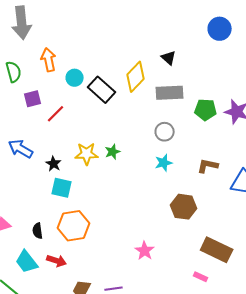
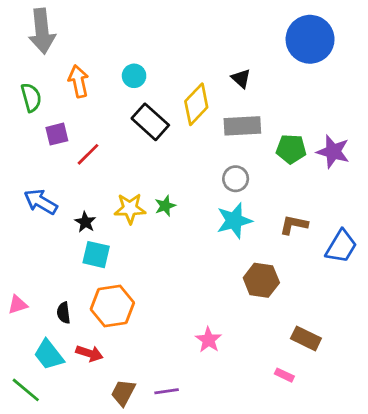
blue circle: (220, 29) -> (310, 39), size x1.5
cyan circle: (75, 78) -> (134, 76), moved
cyan star: (164, 163) -> (234, 221), size x1.5
brown rectangle: (217, 250) -> (306, 338), size x0.7

